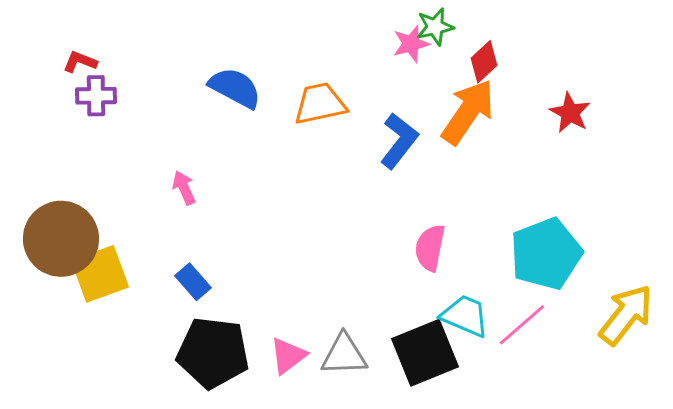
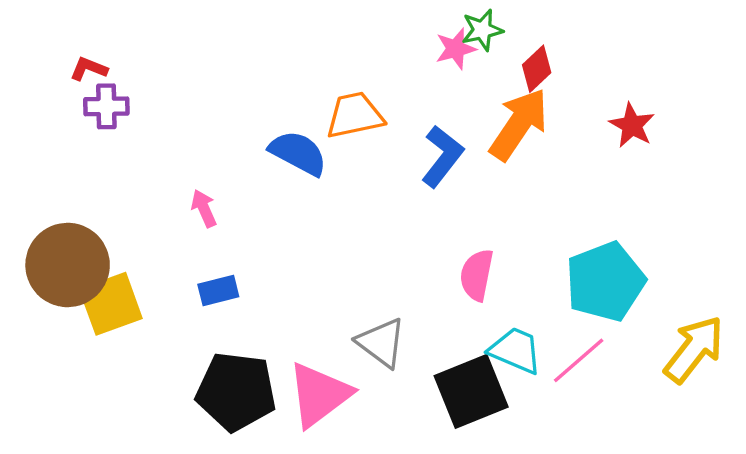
blue semicircle: (235, 88) -> (298, 153), moved
blue rectangle: (193, 282) -> (218, 290), moved, turned -63
gray triangle: (344, 355) -> (381, 343), moved, turned 39
pink triangle: (288, 356) -> (319, 395), size x1.6

